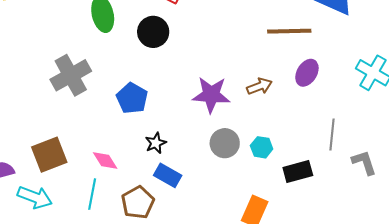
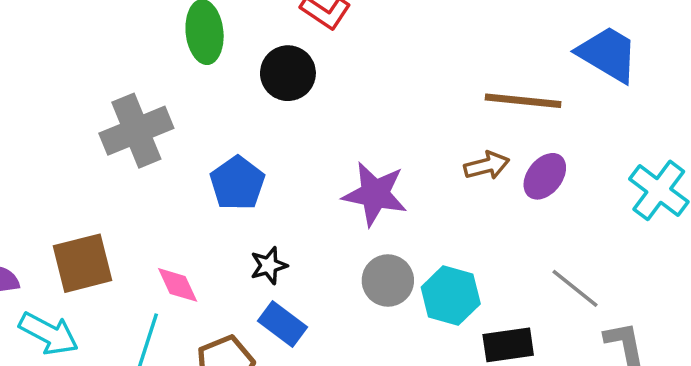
brown arrow: (260, 86) -> (487, 166), moved
gray line: (332, 135) -> (575, 288), turned -64
cyan hexagon: (262, 147) -> (451, 296), size x1.5

